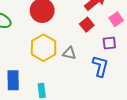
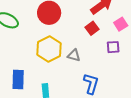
blue L-shape: (100, 66) -> (91, 84), moved

